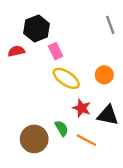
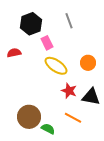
gray line: (110, 25) -> (69, 21), moved
red semicircle: (16, 51) -> (14, 53), moved
green semicircle: (62, 128) -> (48, 129), moved, turned -32

